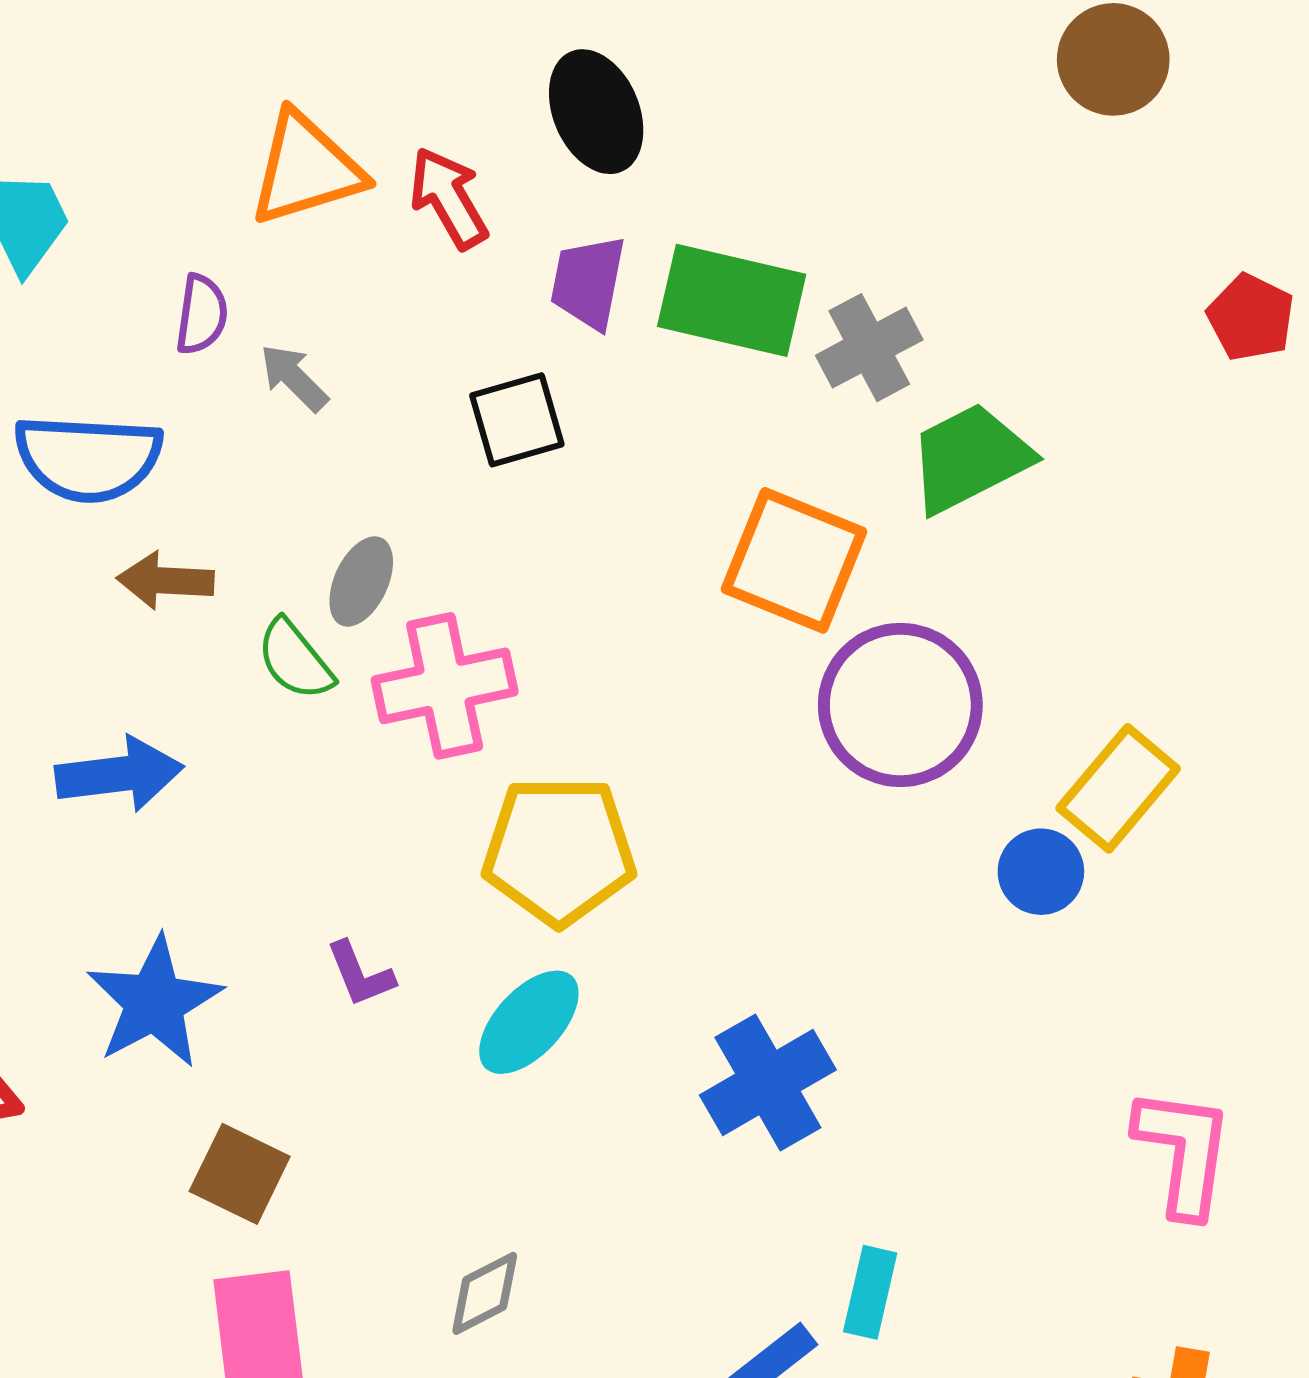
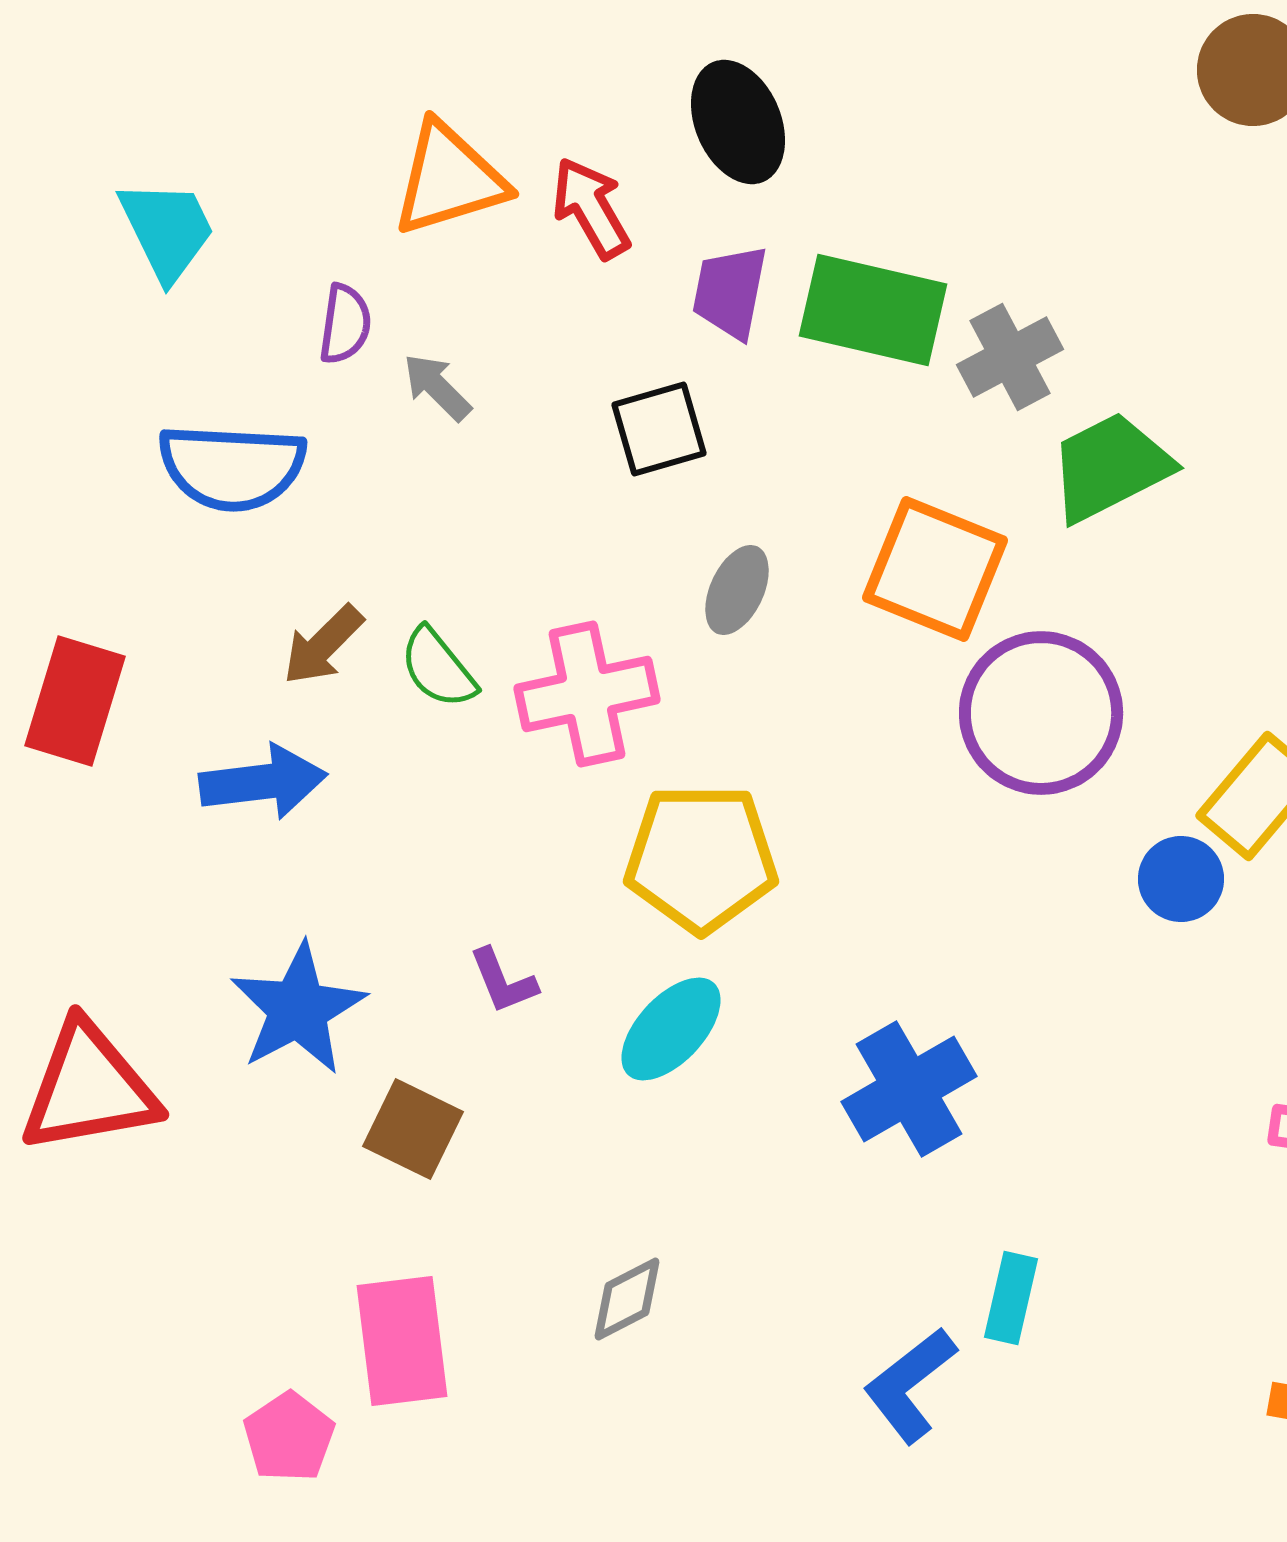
brown arrow: (165, 580) -> (323, 645), moved, turned -48
gray ellipse: (361, 581) -> (737, 590), moved
brown square: (240, 1174) -> (413, 1129), moved

